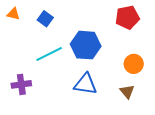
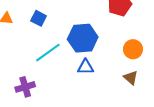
blue triangle: (85, 84) -> (86, 67), moved, size x0.7

